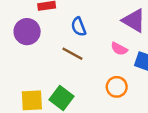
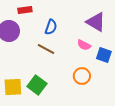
blue semicircle: (79, 27) -> (51, 27), turned -140

